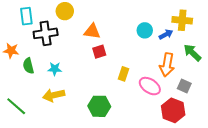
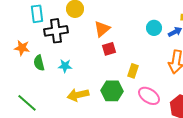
orange triangle: (92, 31) -> (102, 29), turned -48
pink ellipse: (150, 86) -> (149, 96), moved
yellow arrow: (54, 95) -> (78, 95), moved
green hexagon: (99, 106) -> (112, 91), moved

